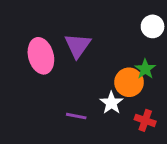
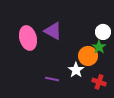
white circle: (153, 26) -> (103, 32), moved
purple triangle: (78, 46) -> (53, 31), turned -36

